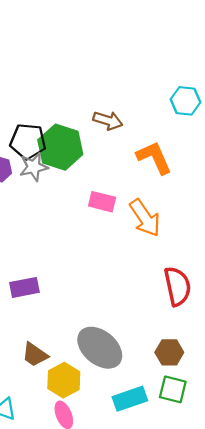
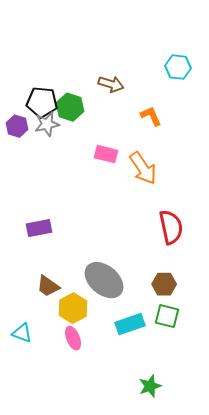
green hexagon: (60, 147) -> (70, 107), size x0.7
orange L-shape: (154, 158) -> (151, 116), size x0.7

